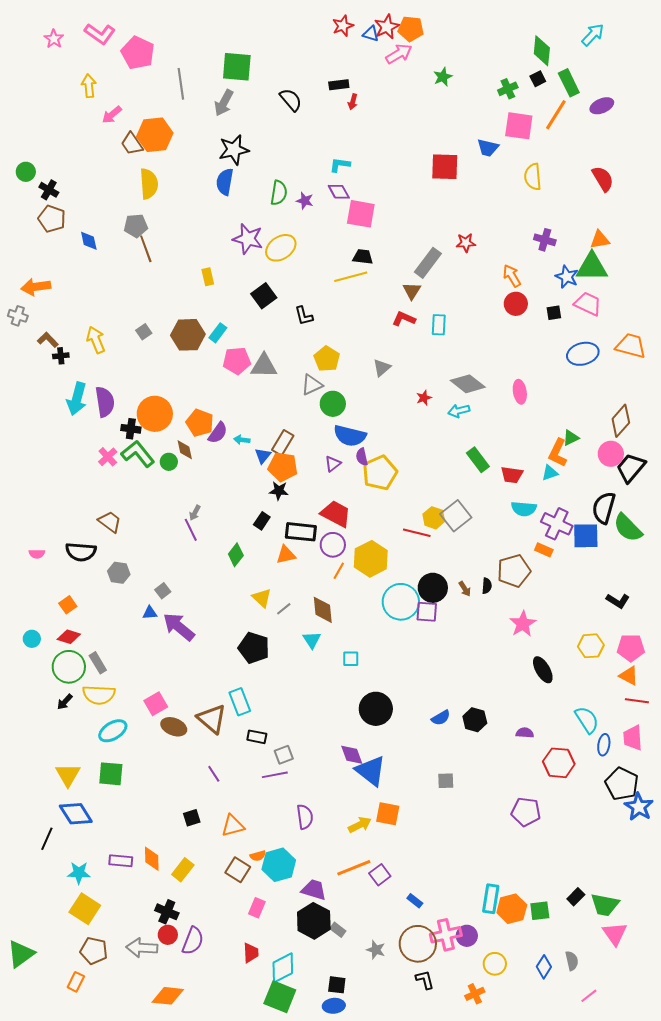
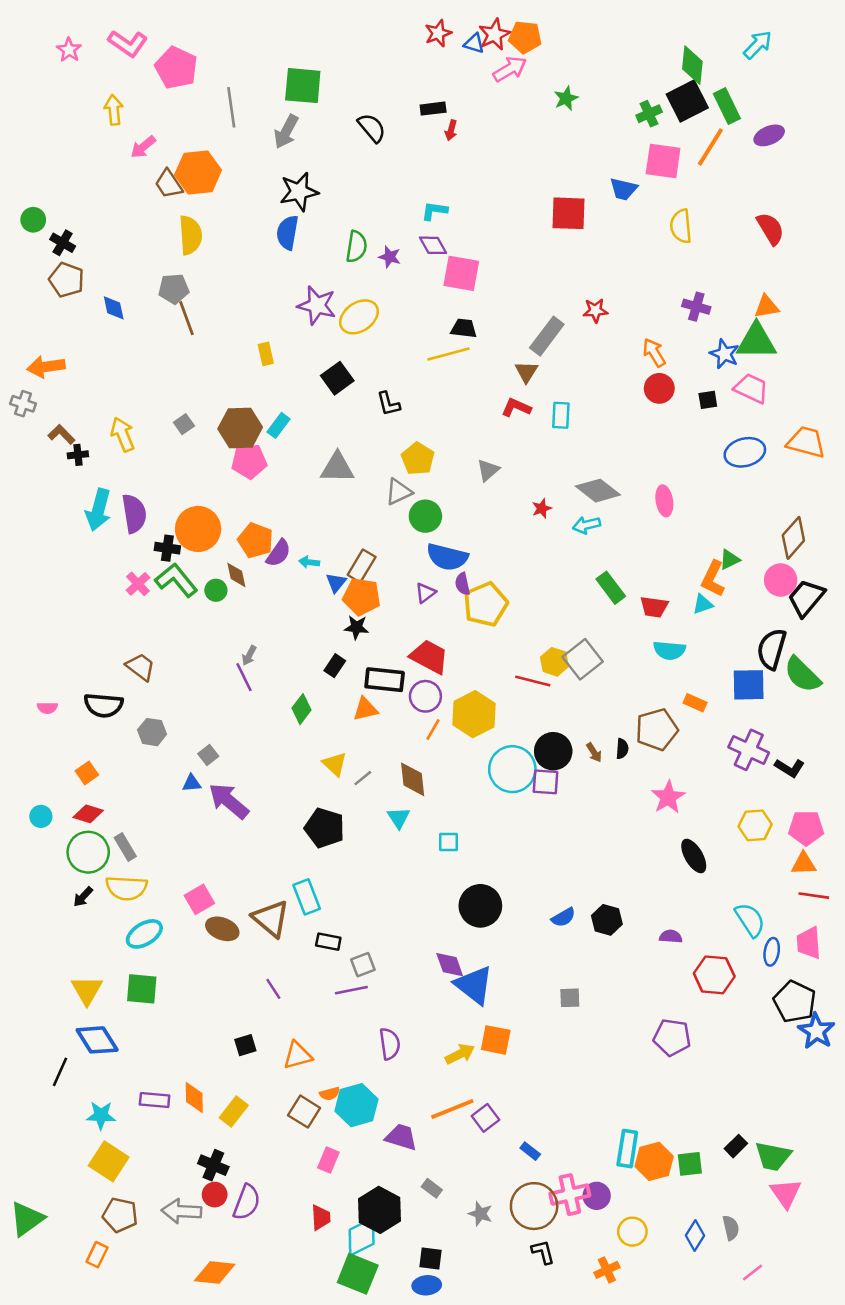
black square: (538, 79) -> (687, 101), size x2.0
pink pentagon: (237, 361) -> (249, 461), moved
purple cross: (557, 524) -> (749, 750), moved
orange triangle: (629, 676) -> (804, 864), turned -30
black hexagon: (314, 921) -> (379, 1210), moved

